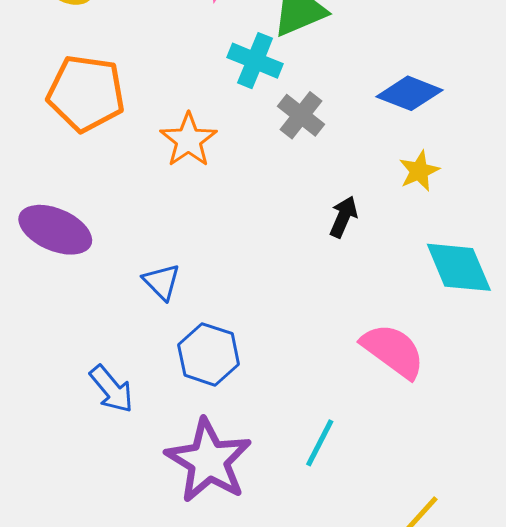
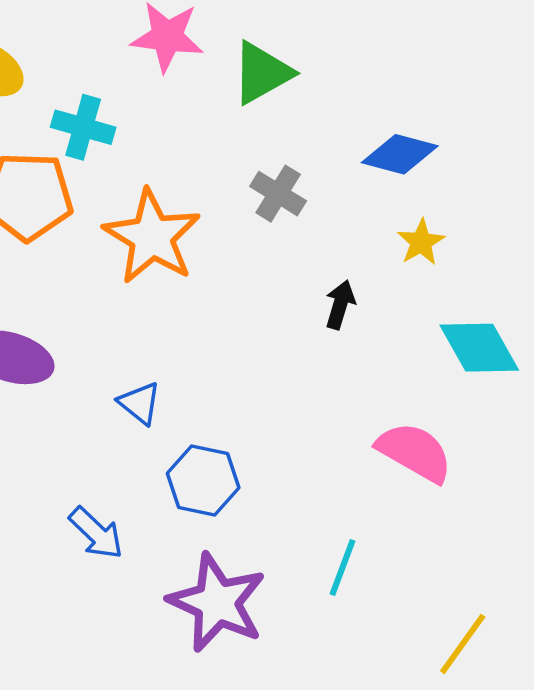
cyan cross: (255, 61) -> (83, 127), moved
orange star: (188, 140) -> (152, 237), size x1.5

